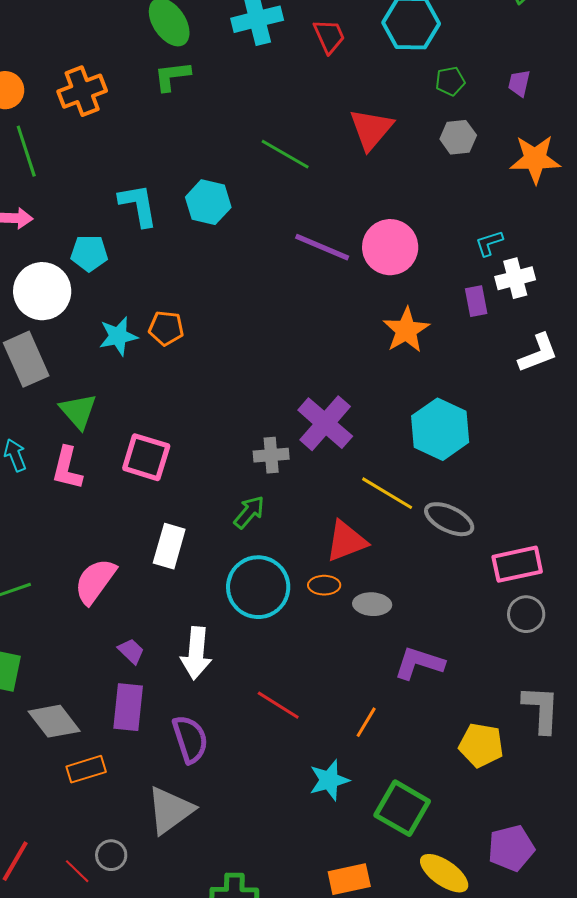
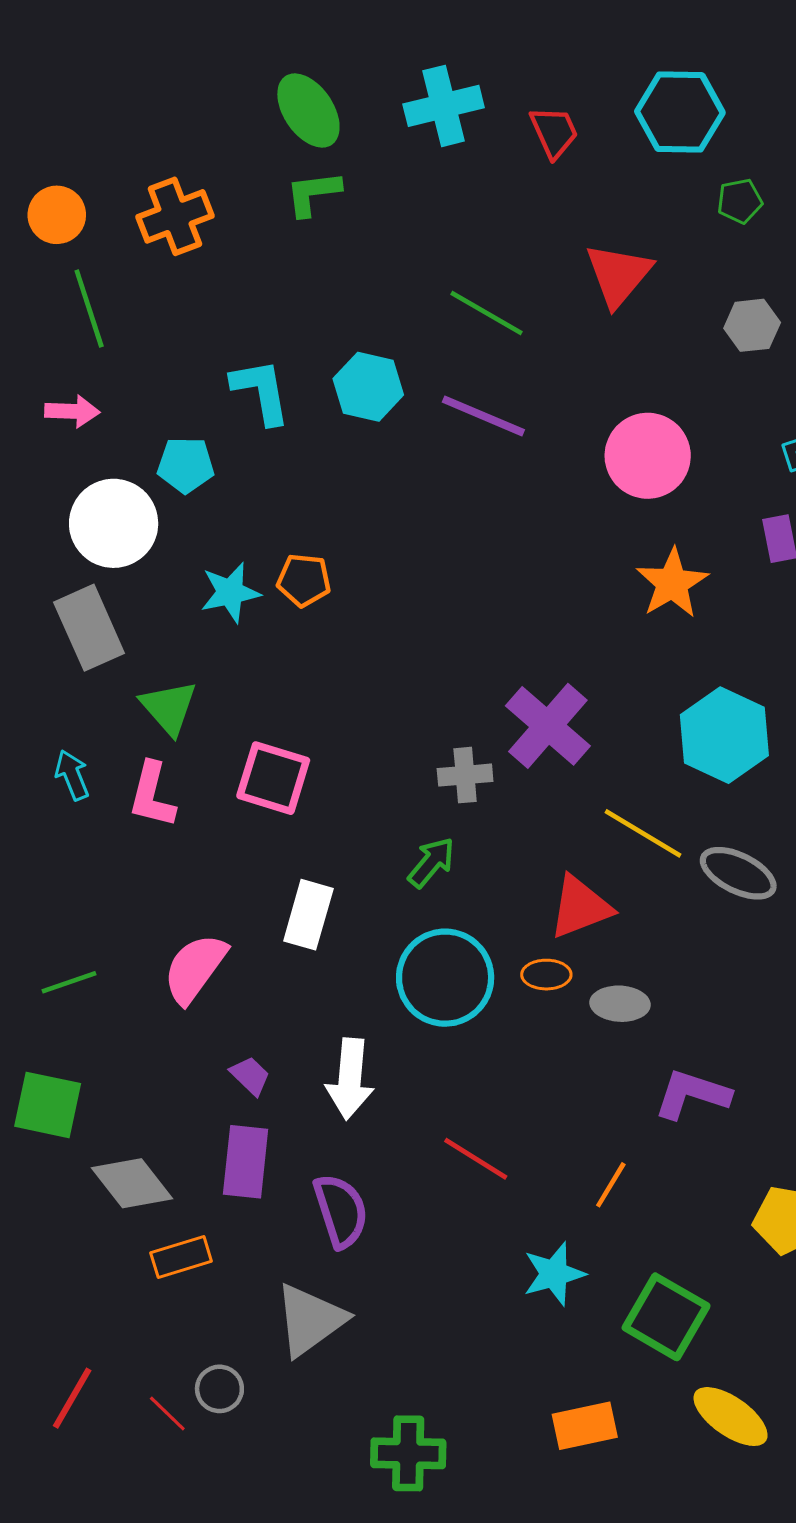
gray hexagon: (458, 137) -> (752, 325), moved
purple line: (322, 247) -> (483, 416), moved

